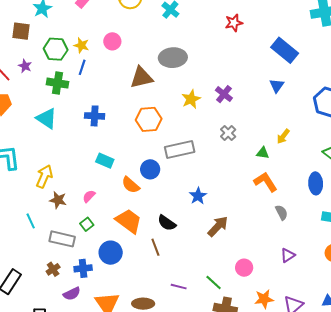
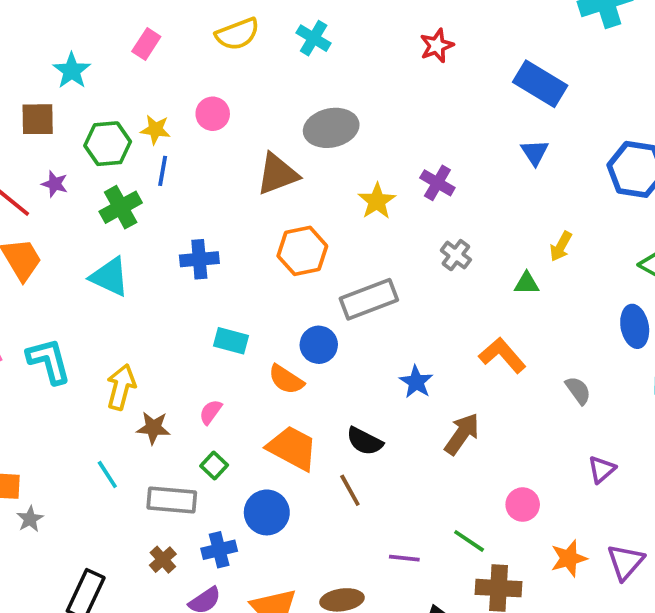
green cross: (58, 83) -> (121, 207), turned -30
orange L-shape: (266, 182) -> (502, 355), moved

